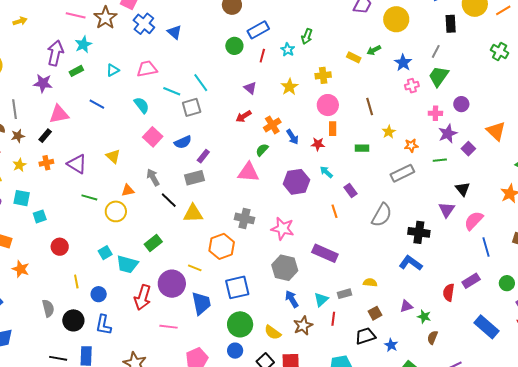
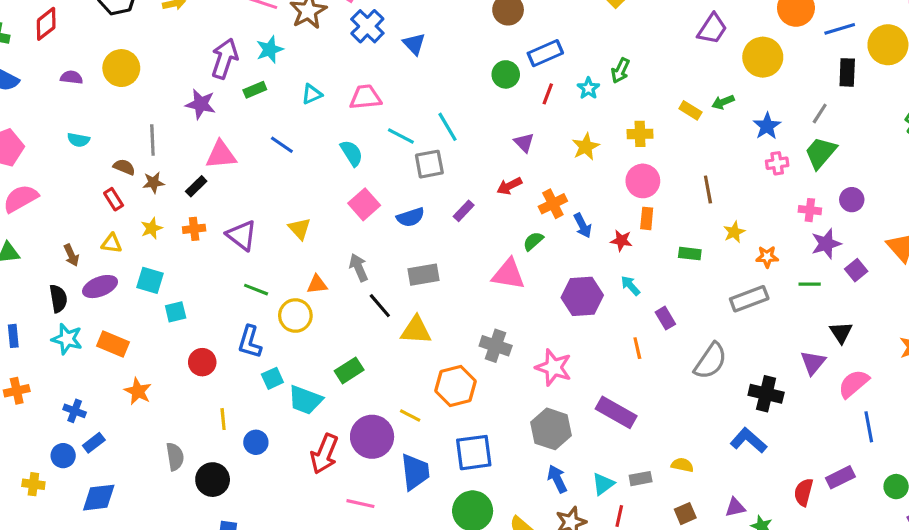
purple rectangle: (203, 156) -> (464, 211), moved
blue L-shape: (103, 325) -> (250, 342), moved

